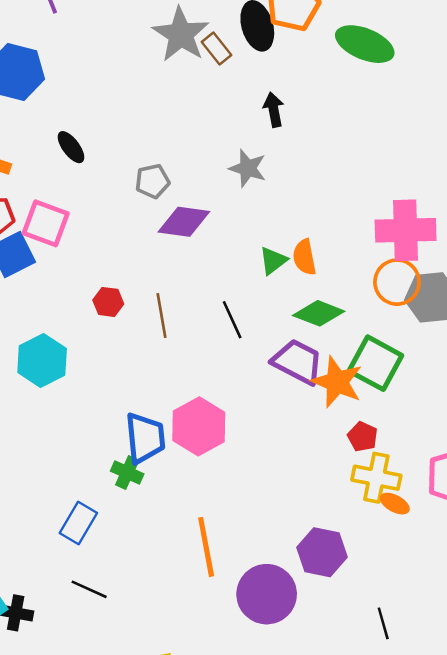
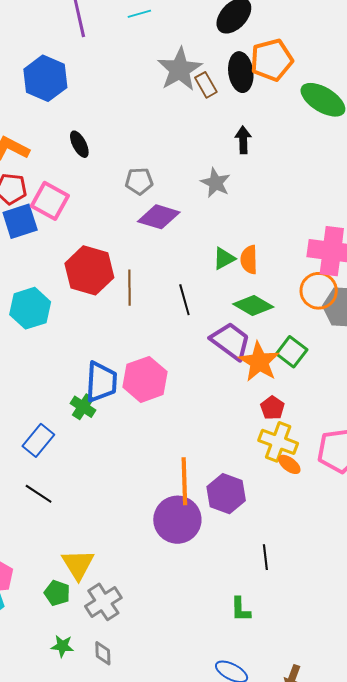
red hexagon: (108, 302) -> (89, 270), size x2.0
green square: (375, 363) -> (292, 352), size x0.7
orange line: (206, 547) -> (184, 481), moved

